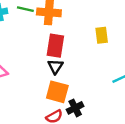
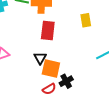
black triangle: (55, 66) -> (40, 58), moved

